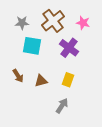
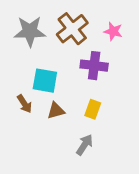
gray star: (22, 23) -> (30, 31), size x1.6
cyan square: (32, 46) -> (45, 81), moved
purple cross: (69, 48) -> (94, 66), turned -30

